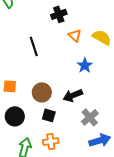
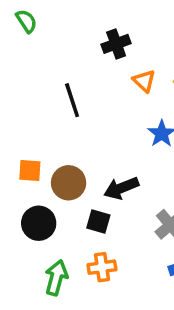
brown circle: (42, 92) -> (69, 183), moved
black arrow: (73, 95) -> (121, 188), moved

